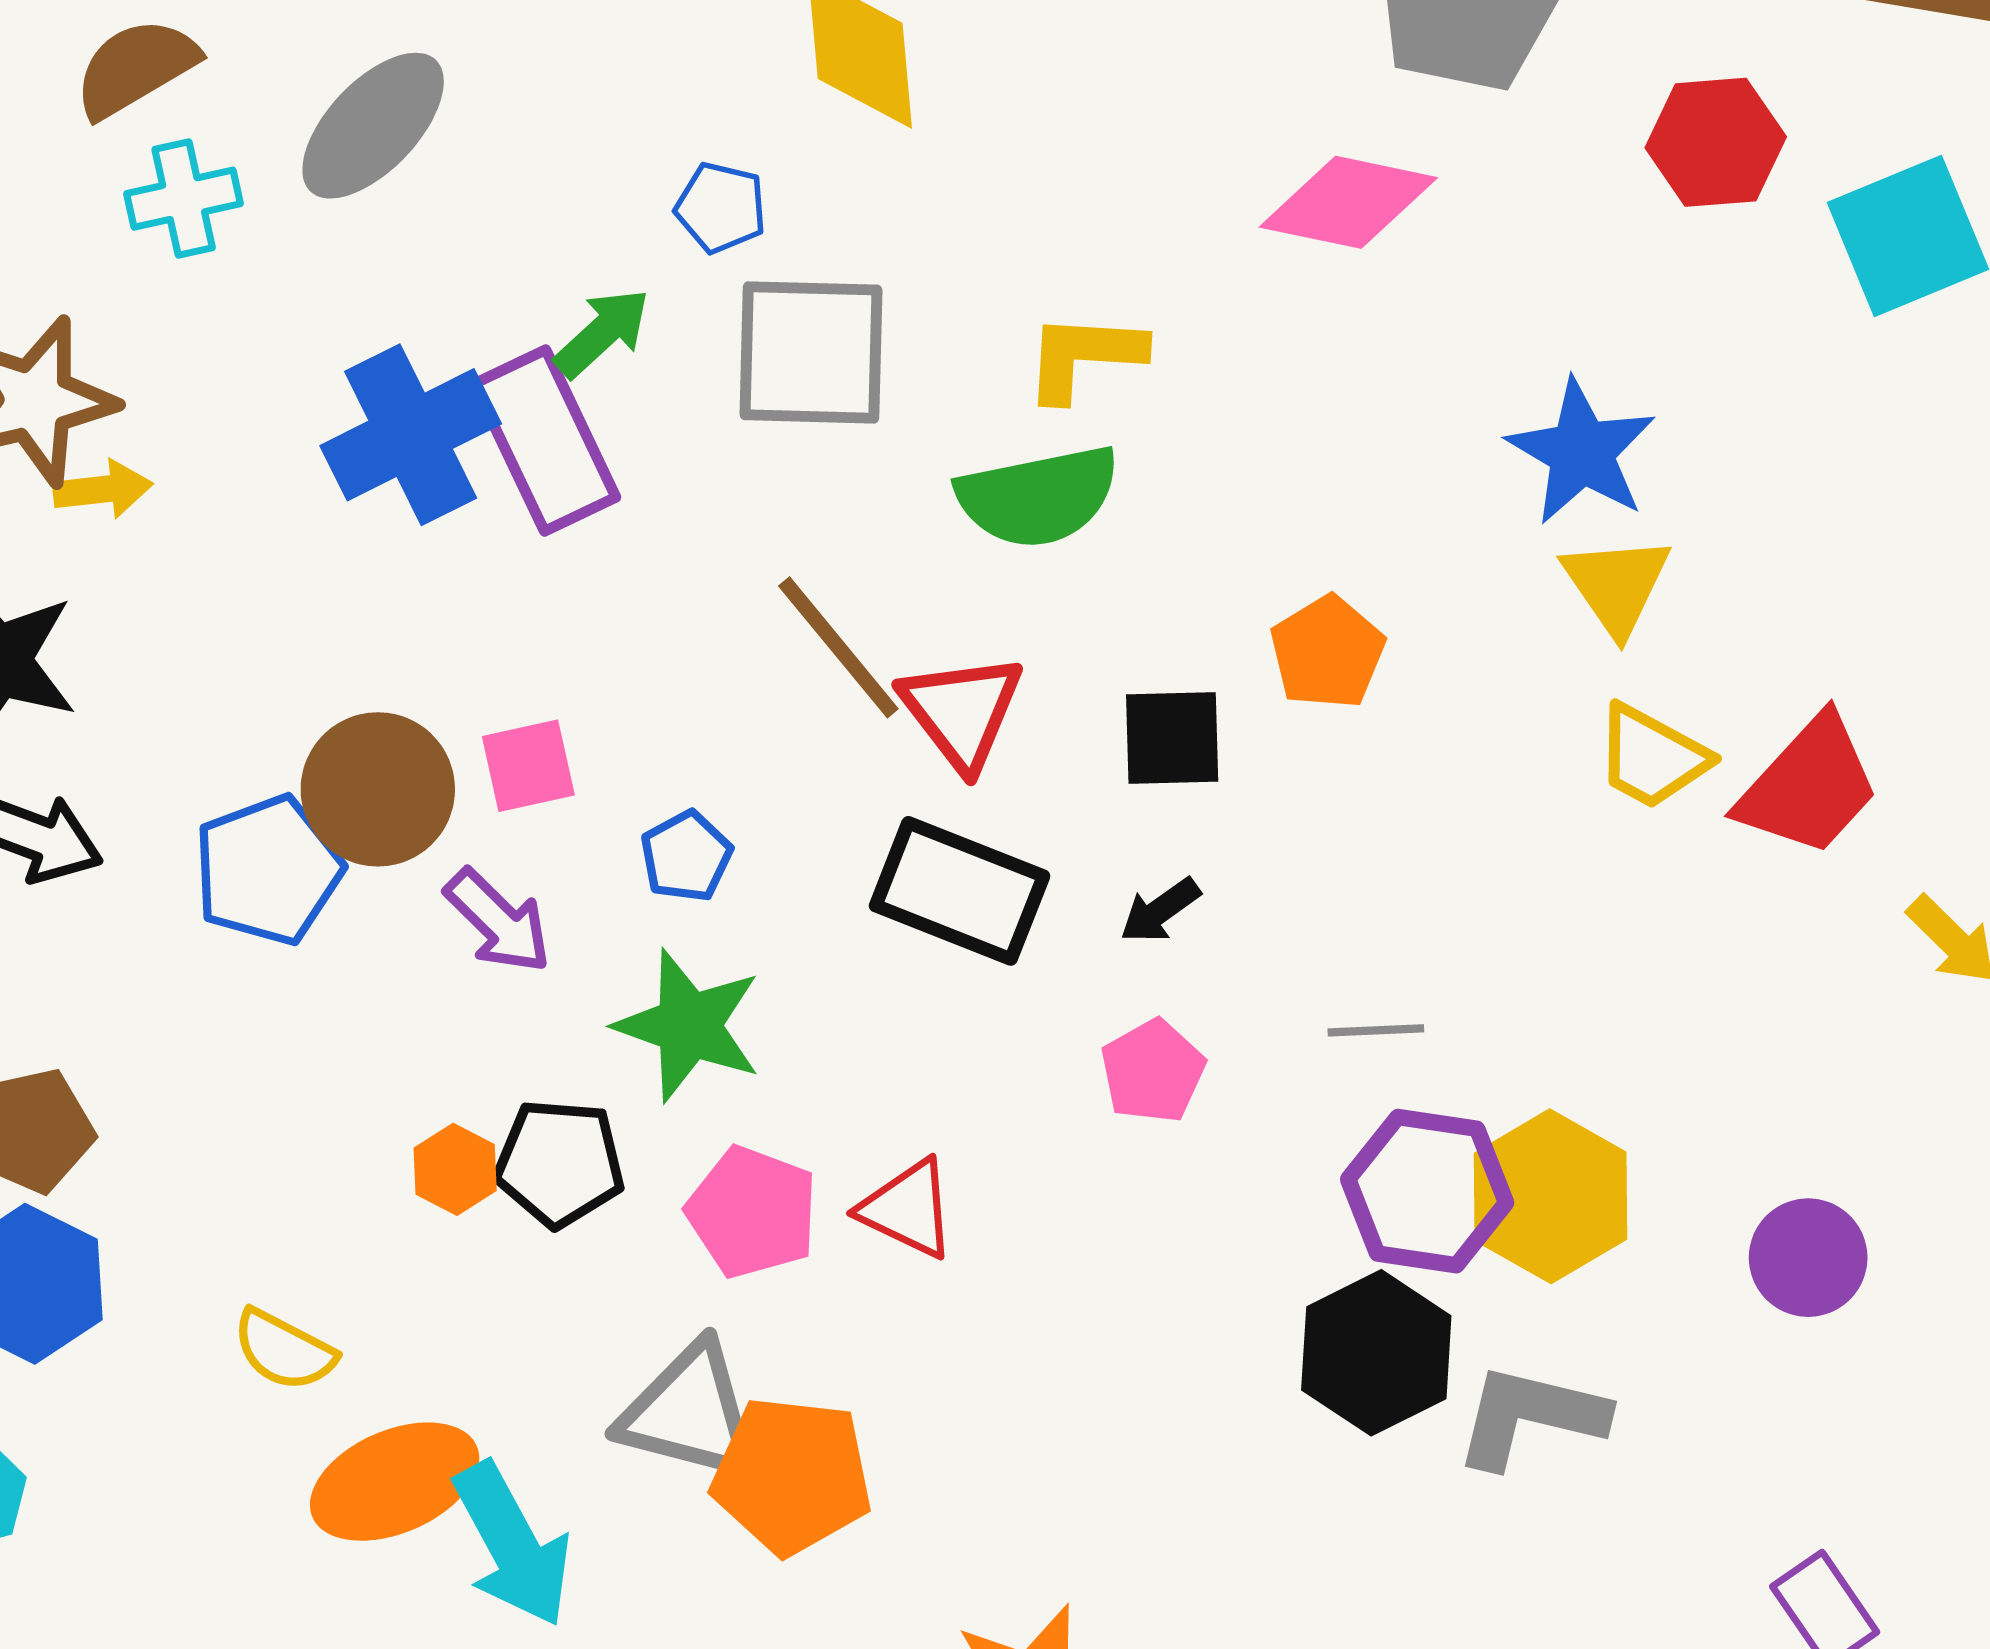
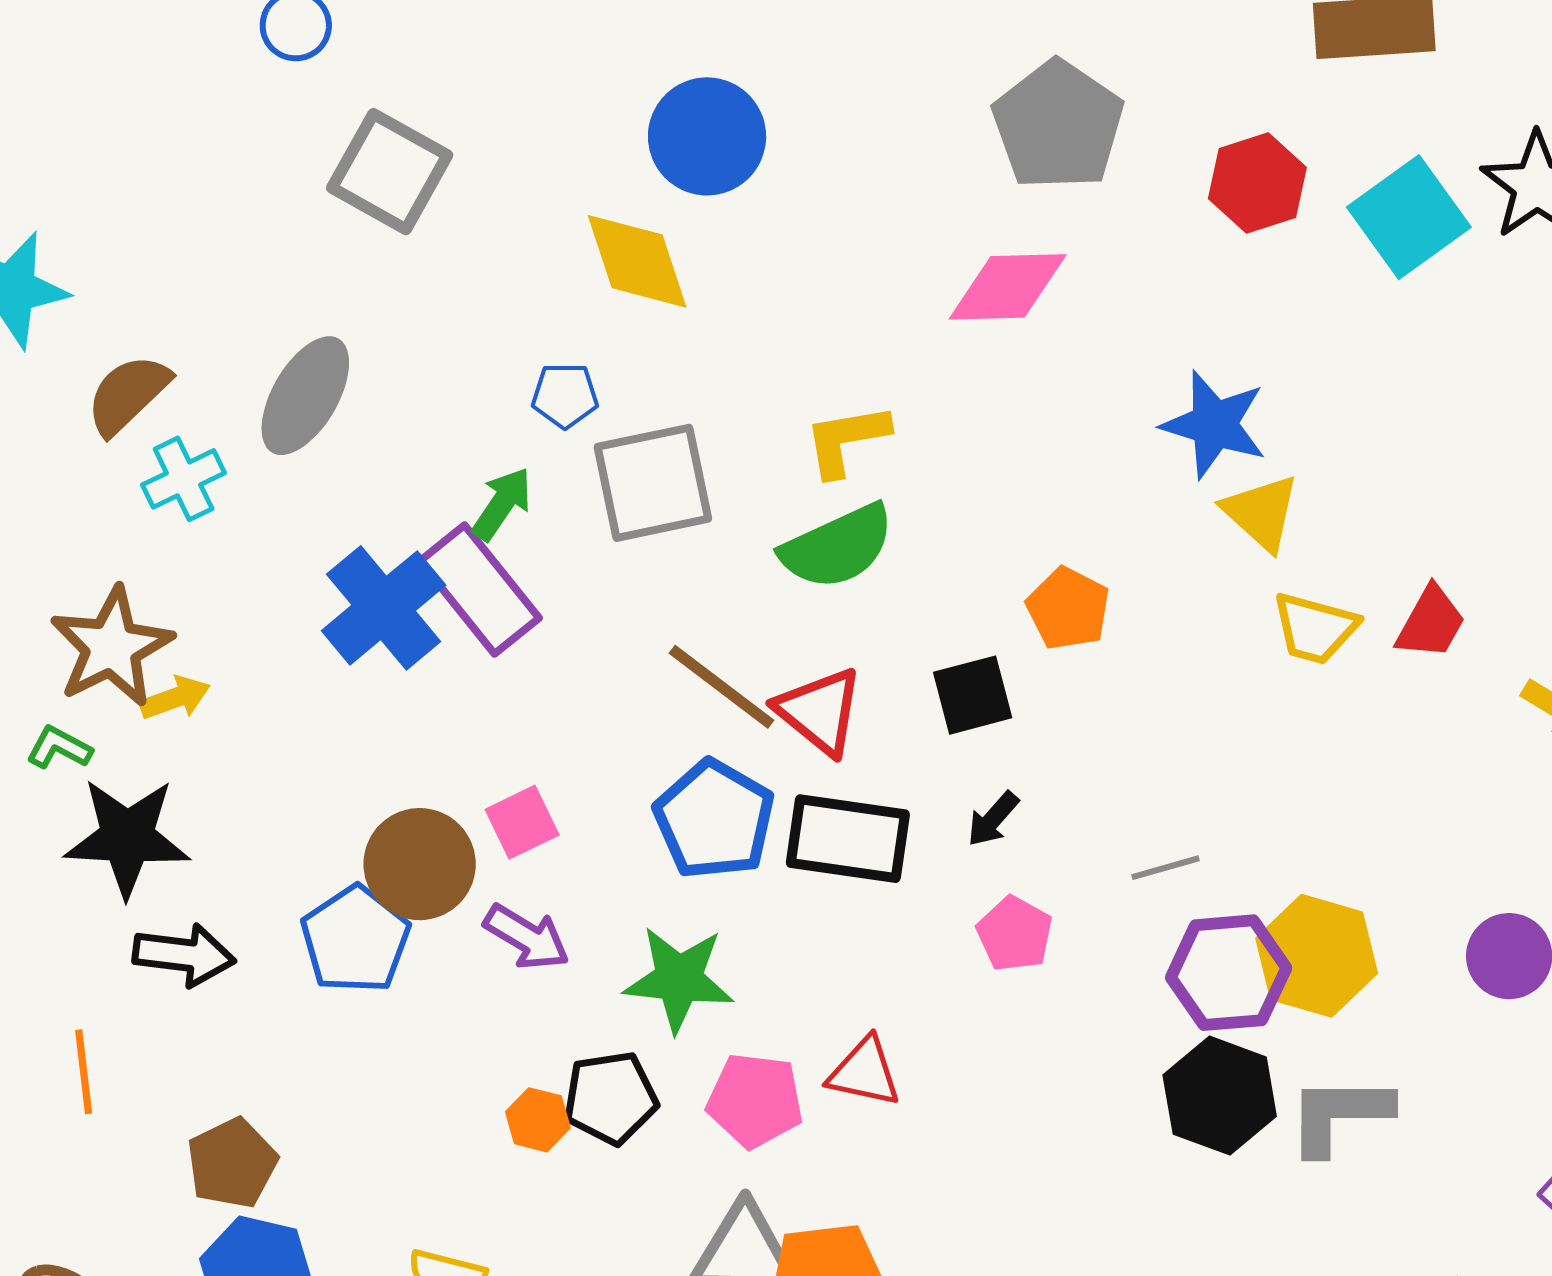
red trapezoid: (1809, 786) -> (1431, 623), size x0.7
blue pentagon: (686, 856) -> (714, 819), moved, size x1.8

